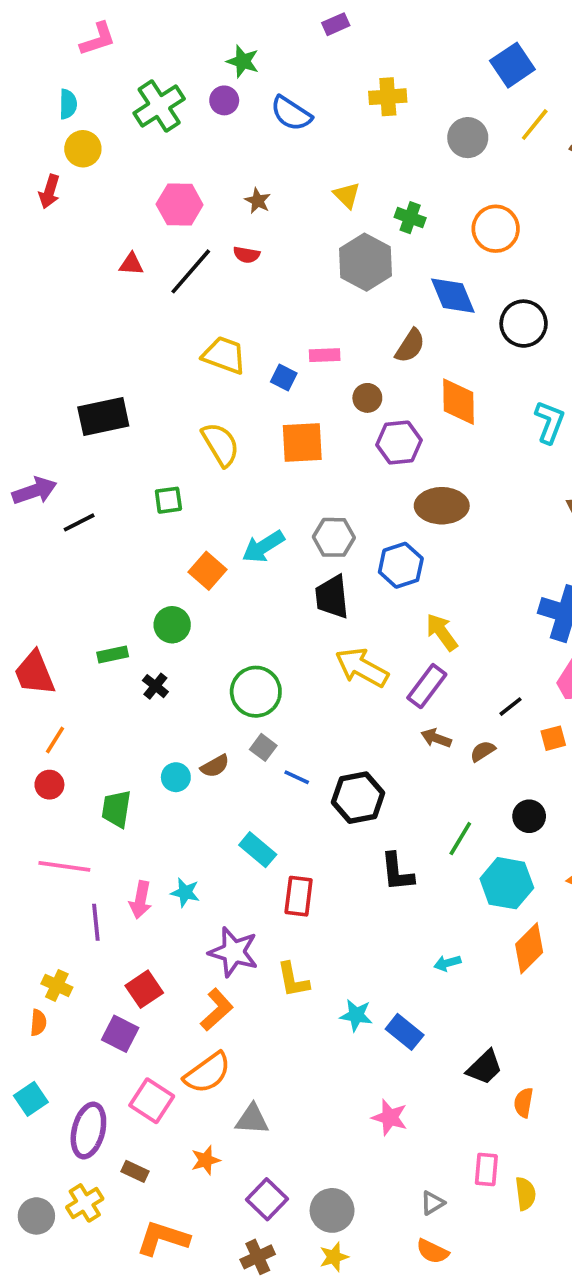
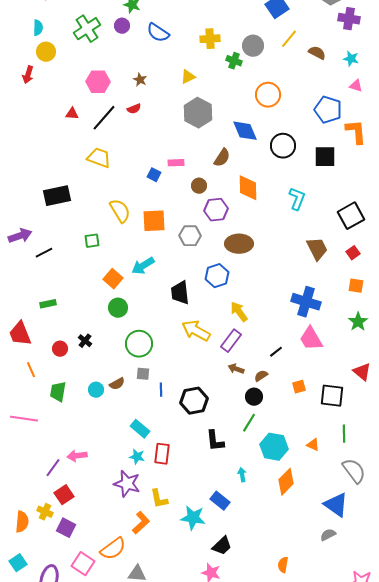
yellow cross: (388, 97) -> (210, 39), moved
yellow triangle: (347, 195) -> (188, 77), turned 49
green cross: (410, 218) -> (234, 61), moved
red semicircle: (247, 255) -> (134, 109), turned -32
yellow trapezoid: (224, 355) -> (99, 158), moved
orange square: (302, 443) -> (154, 221), moved
gray hexagon: (334, 537) -> (190, 236), moved
green circle: (172, 625) -> (118, 308), moved
green rectangle: (113, 654) -> (48, 304), moved
orange square: (553, 738) -> (299, 387), moved
orange line: (55, 740) -> (31, 370), turned -56
gray square: (263, 747) -> (143, 374), turned -32
blue line: (297, 777) -> (161, 390), turned 64
red circle: (49, 785) -> (60, 349), moved
green trapezoid: (116, 809) -> (58, 392), moved
black circle: (529, 816) -> (254, 397), moved
pink line: (64, 866) -> (24, 419), moved
cyan star: (185, 892) -> (137, 457), moved
pink arrow: (141, 900) -> (77, 456), turned 72
purple line: (96, 922) -> (53, 468), turned 42
cyan arrow: (447, 963) -> (242, 475), moved, turned 96
yellow cross: (57, 985) -> (45, 512), moved
red square: (144, 989) -> (64, 495), moved
orange L-shape: (217, 1010) -> (141, 523), moved
cyan star: (356, 1015) -> (193, 518), size x1.4
orange semicircle: (38, 1023) -> (22, 522), size x1.5
blue rectangle: (405, 1032) -> (220, 501), moved
black trapezoid: (484, 1067) -> (222, 546), moved

